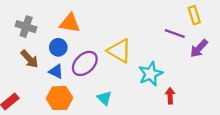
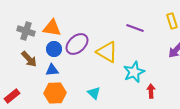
orange triangle: (70, 23) -> (52, 28), moved
purple line: (175, 33) -> (135, 28), moved
purple ellipse: (85, 63) -> (77, 44), moved
blue triangle: (56, 72) -> (52, 70), turned -32

